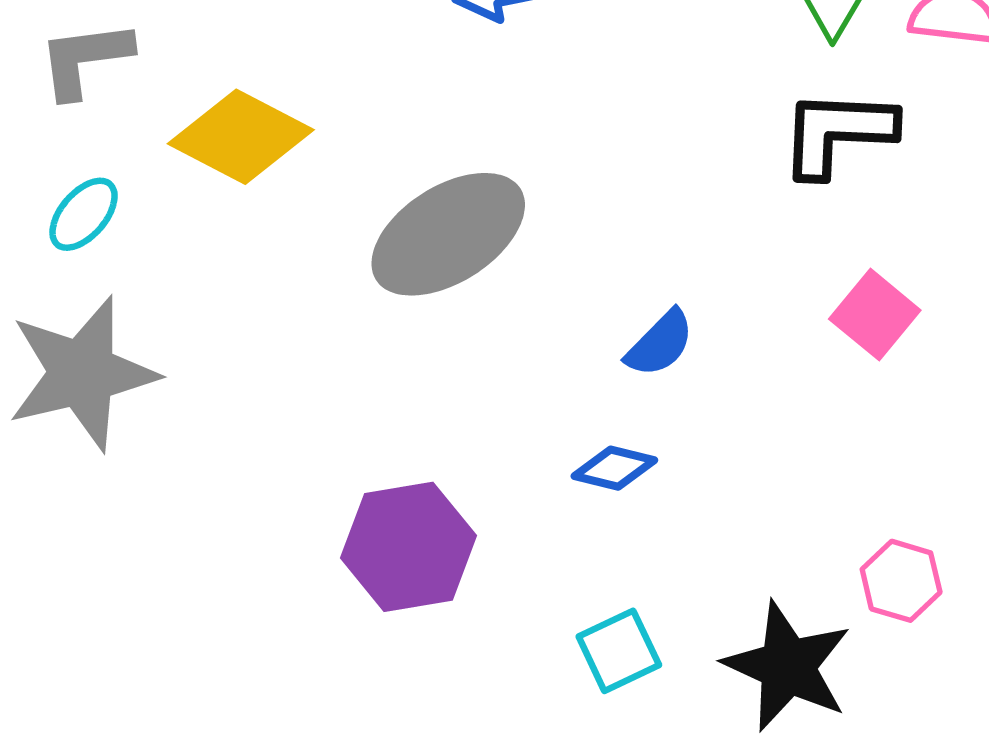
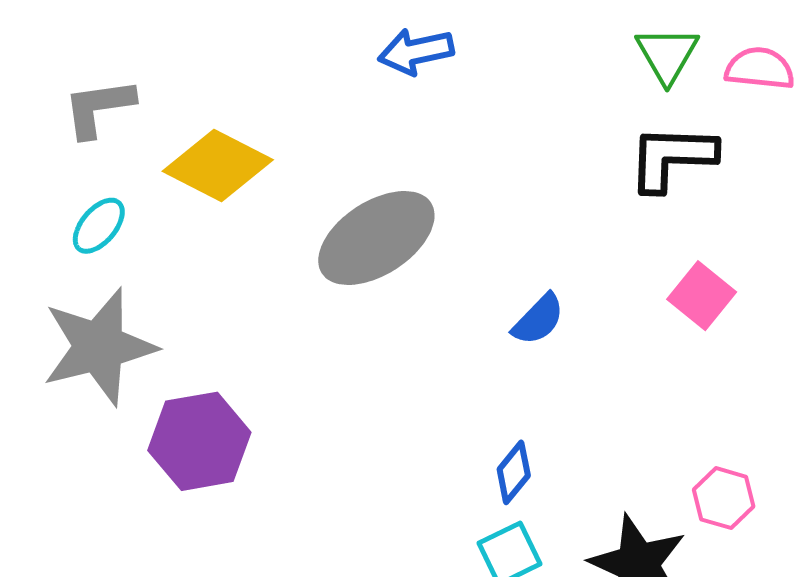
blue diamond: (614, 468) -> (514, 472), moved, turned -64
purple hexagon: (408, 547) -> (199, 441), moved

